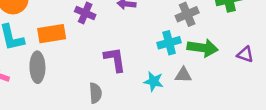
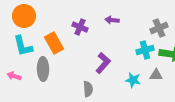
orange rectangle: (52, 34) -> (54, 43), turned 70
purple L-shape: (115, 59) -> (103, 63), turned 50

